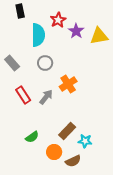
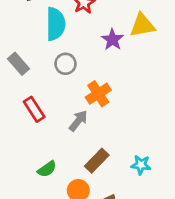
purple star: (76, 31) -> (112, 40), moved
gray arrow: (46, 97) -> (78, 121), moved
cyan star: (85, 141) -> (141, 165), moved

